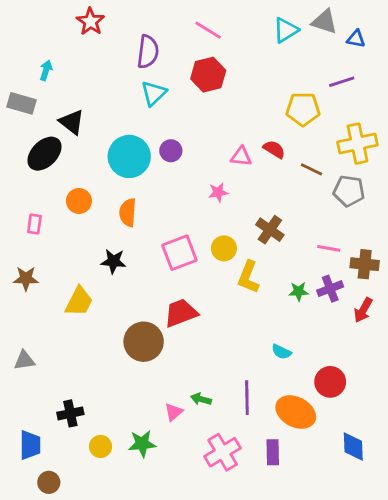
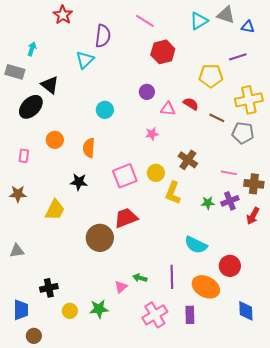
red hexagon: (208, 75) -> (163, 52), moved
cyan triangle: (154, 93) -> (85, 60), moved
purple circle: (171, 151) -> (147, 92), moved
cyan circle: (129, 156) -> (105, 110), moved, size x0.6
cyan semicircle: (281, 352) -> (196, 245), size x1.6

